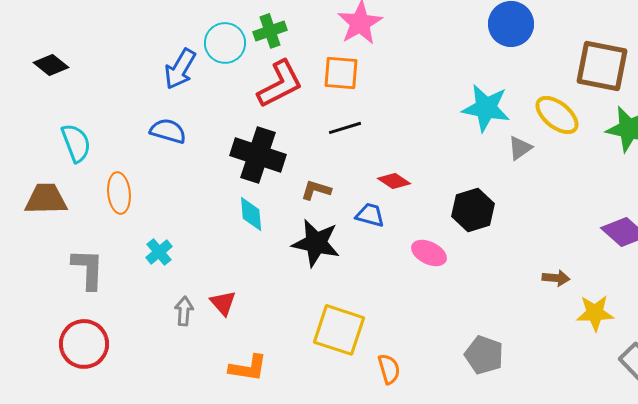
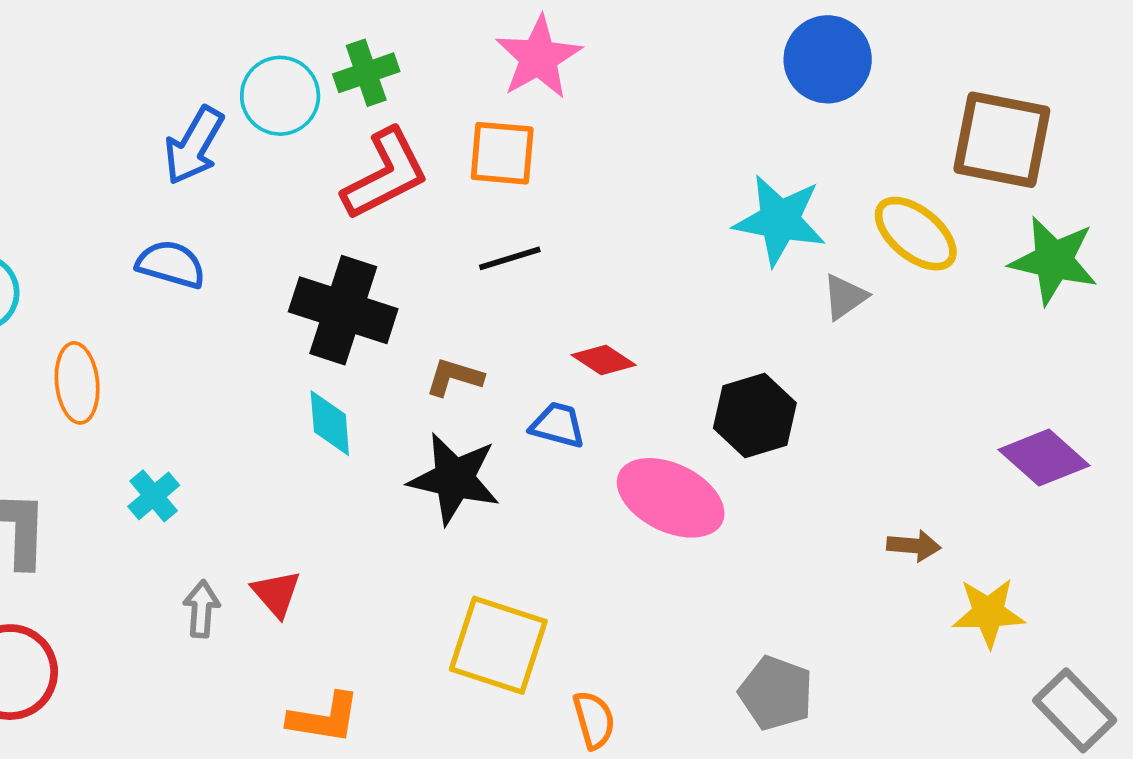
pink ellipse: (429, 253) -> (671, 498), size x1.6

